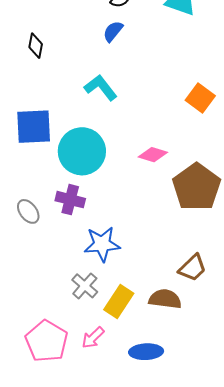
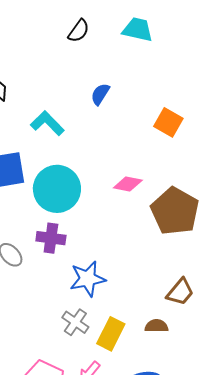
blue semicircle: (113, 31) -> (100, 94), moved
cyan L-shape: (101, 88) -> (47, 123), moved
brown semicircle: (165, 299) -> (157, 326), size x0.7

